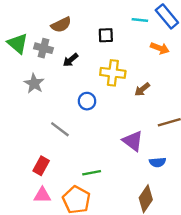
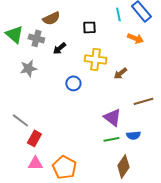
cyan line: (140, 20) -> (118, 14), turned 72
gray star: (34, 83) -> (28, 68), turned 30
gray line: (60, 129) -> (20, 120), moved
green line: (92, 173) -> (111, 139), moved

